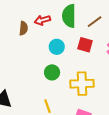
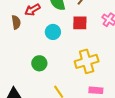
green circle: (52, 72) -> (39, 63), moved

